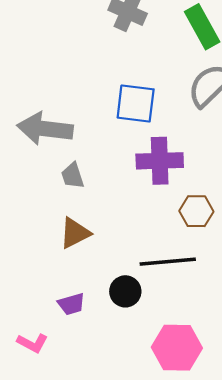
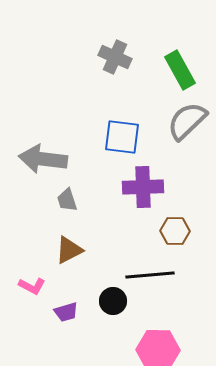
pink L-shape: (32, 343) -> (32, 286), moved

